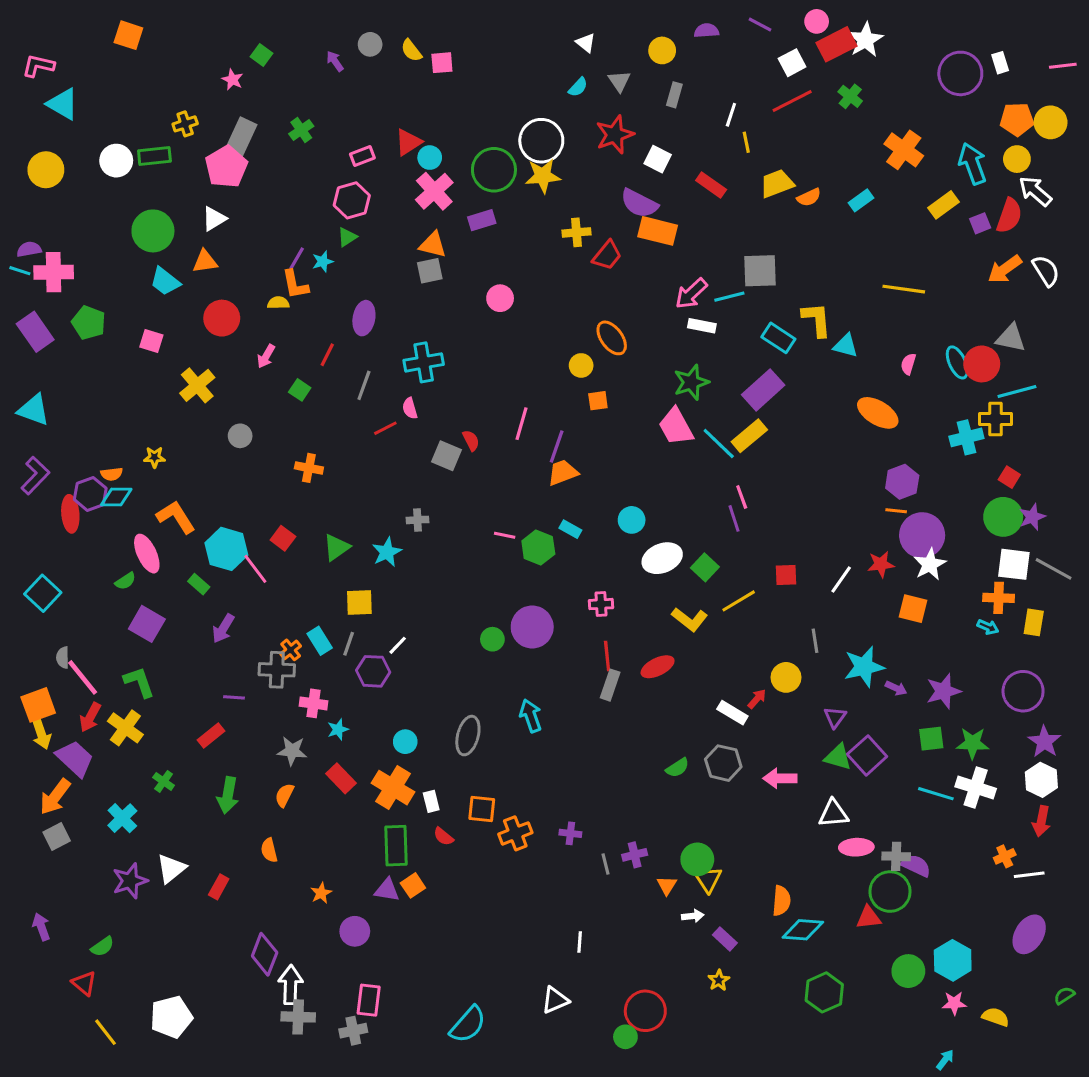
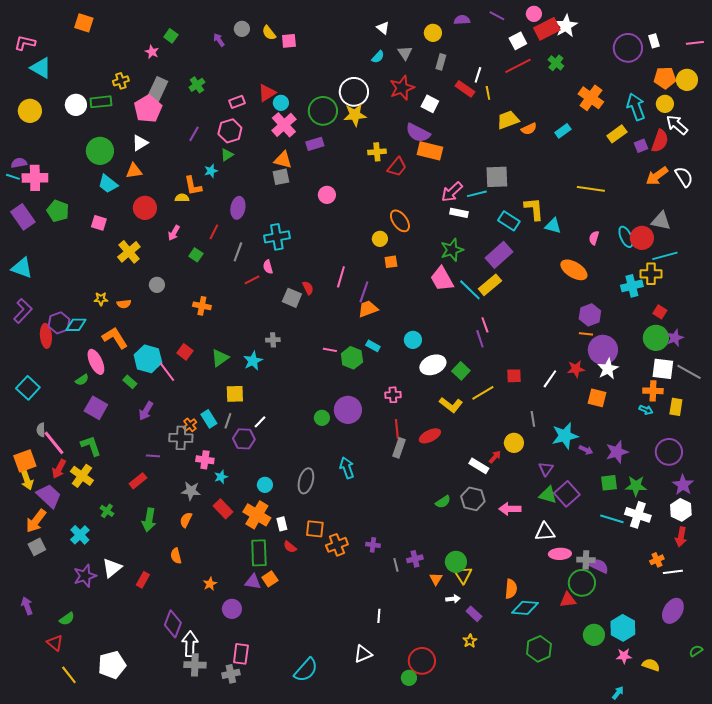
red rectangle: (711, 185) -> (465, 89), moved
purple line: (297, 258) -> (194, 134), moved
orange semicircle: (112, 474) -> (124, 304), moved

